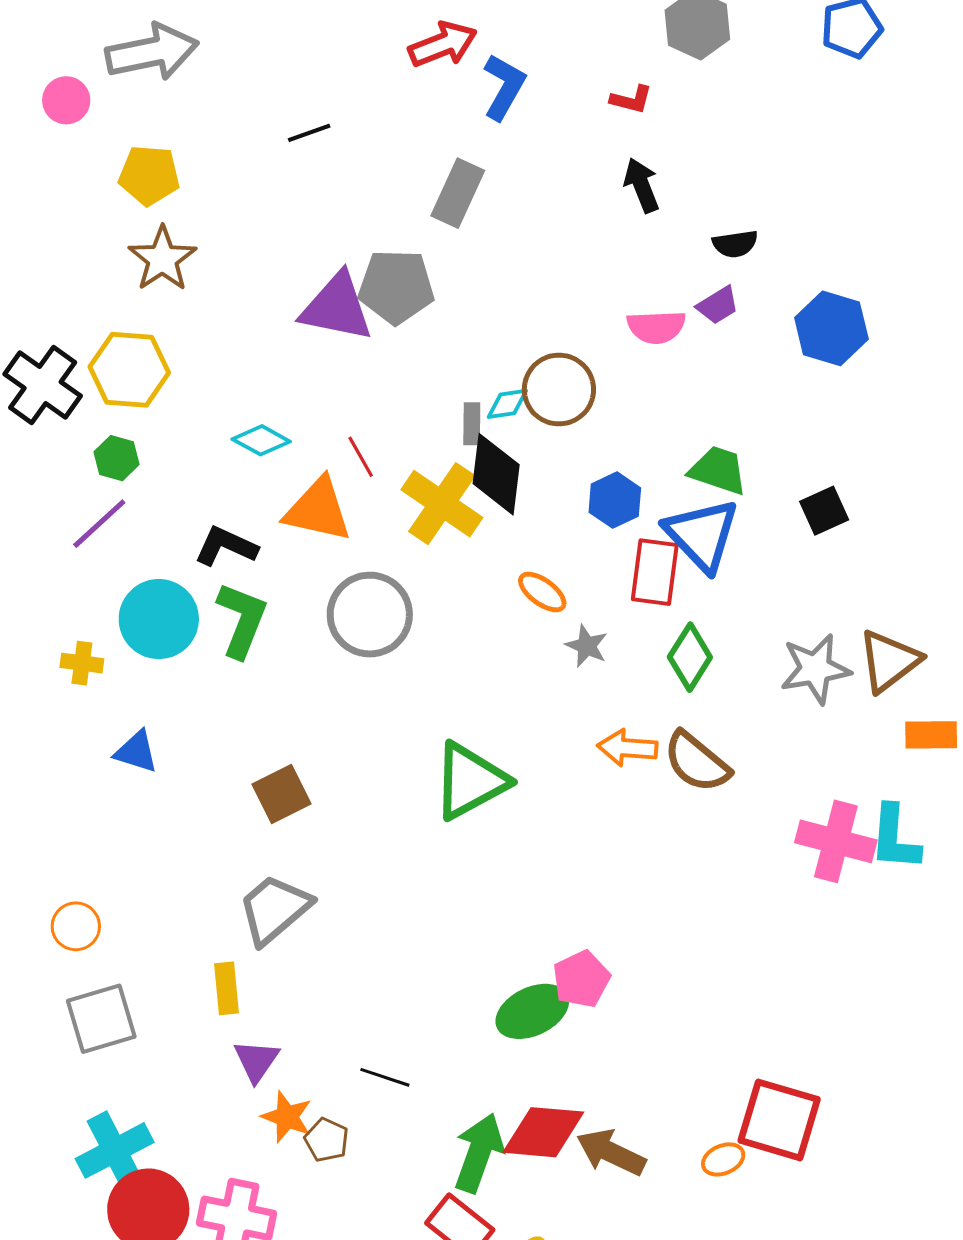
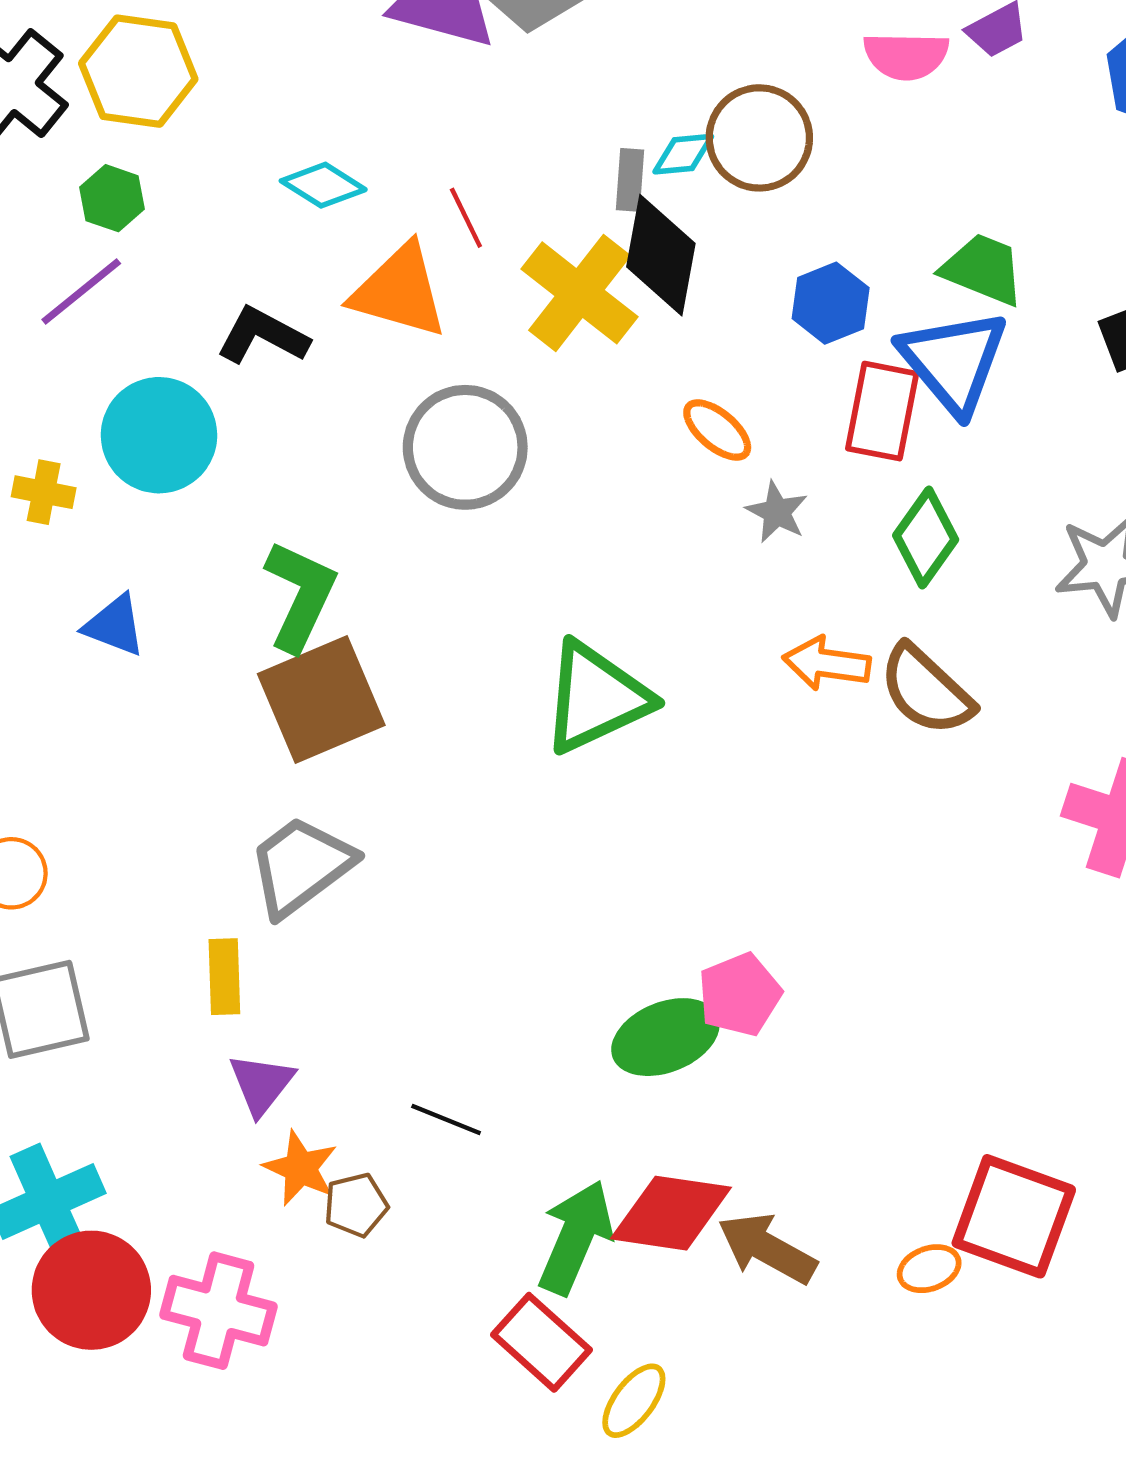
green L-shape: (242, 620) -> (300, 596), moved
brown square: (281, 794) -> (321, 700), size x1.5
brown pentagon: (326, 1140) -> (356, 1205), turned 30

